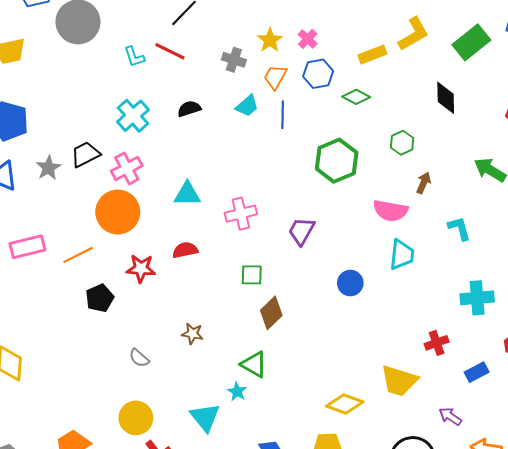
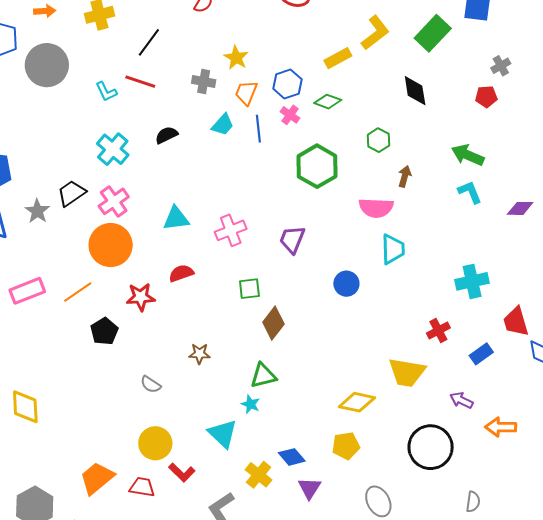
pink cross: (308, 39) -> (290, 115), moved
cyan L-shape: (459, 228) -> (470, 192), moved
green triangle: (254, 364) -> (263, 376), turned -36

